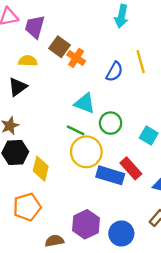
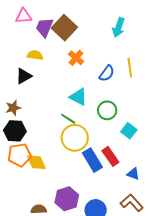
brown square: (59, 47) -> (64, 28), moved, size x1.4
green circle: (111, 123) -> (107, 110), moved
yellow diamond: (41, 169) -> (36, 162), moved, turned -45
blue rectangle: (110, 175) -> (92, 160), turned 35
orange pentagon: (27, 207) -> (19, 155), moved

